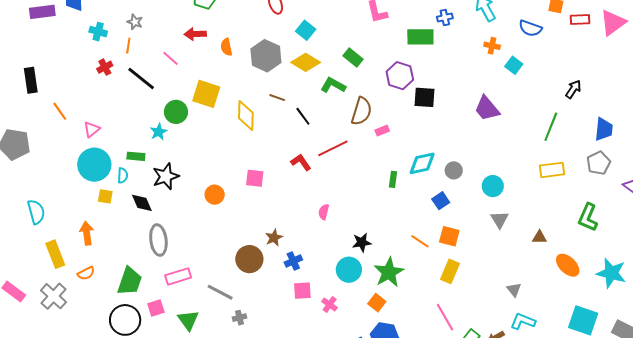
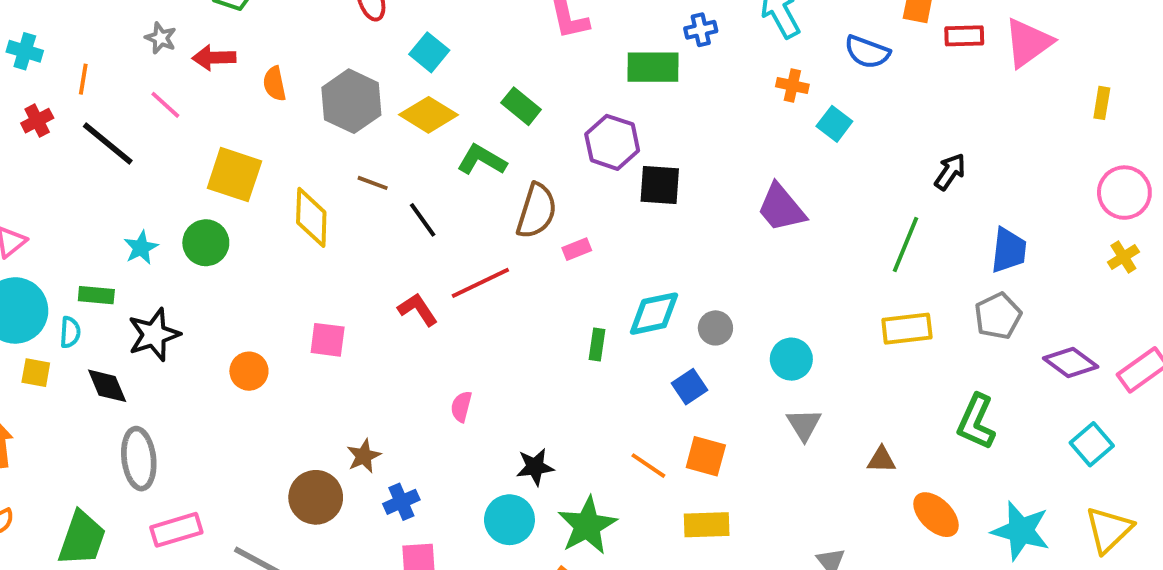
gray star: (135, 22) -> (161, 38), moved
green circle: (176, 112) -> (206, 243), moved
yellow rectangle: (450, 271) -> (707, 525), turned 65

